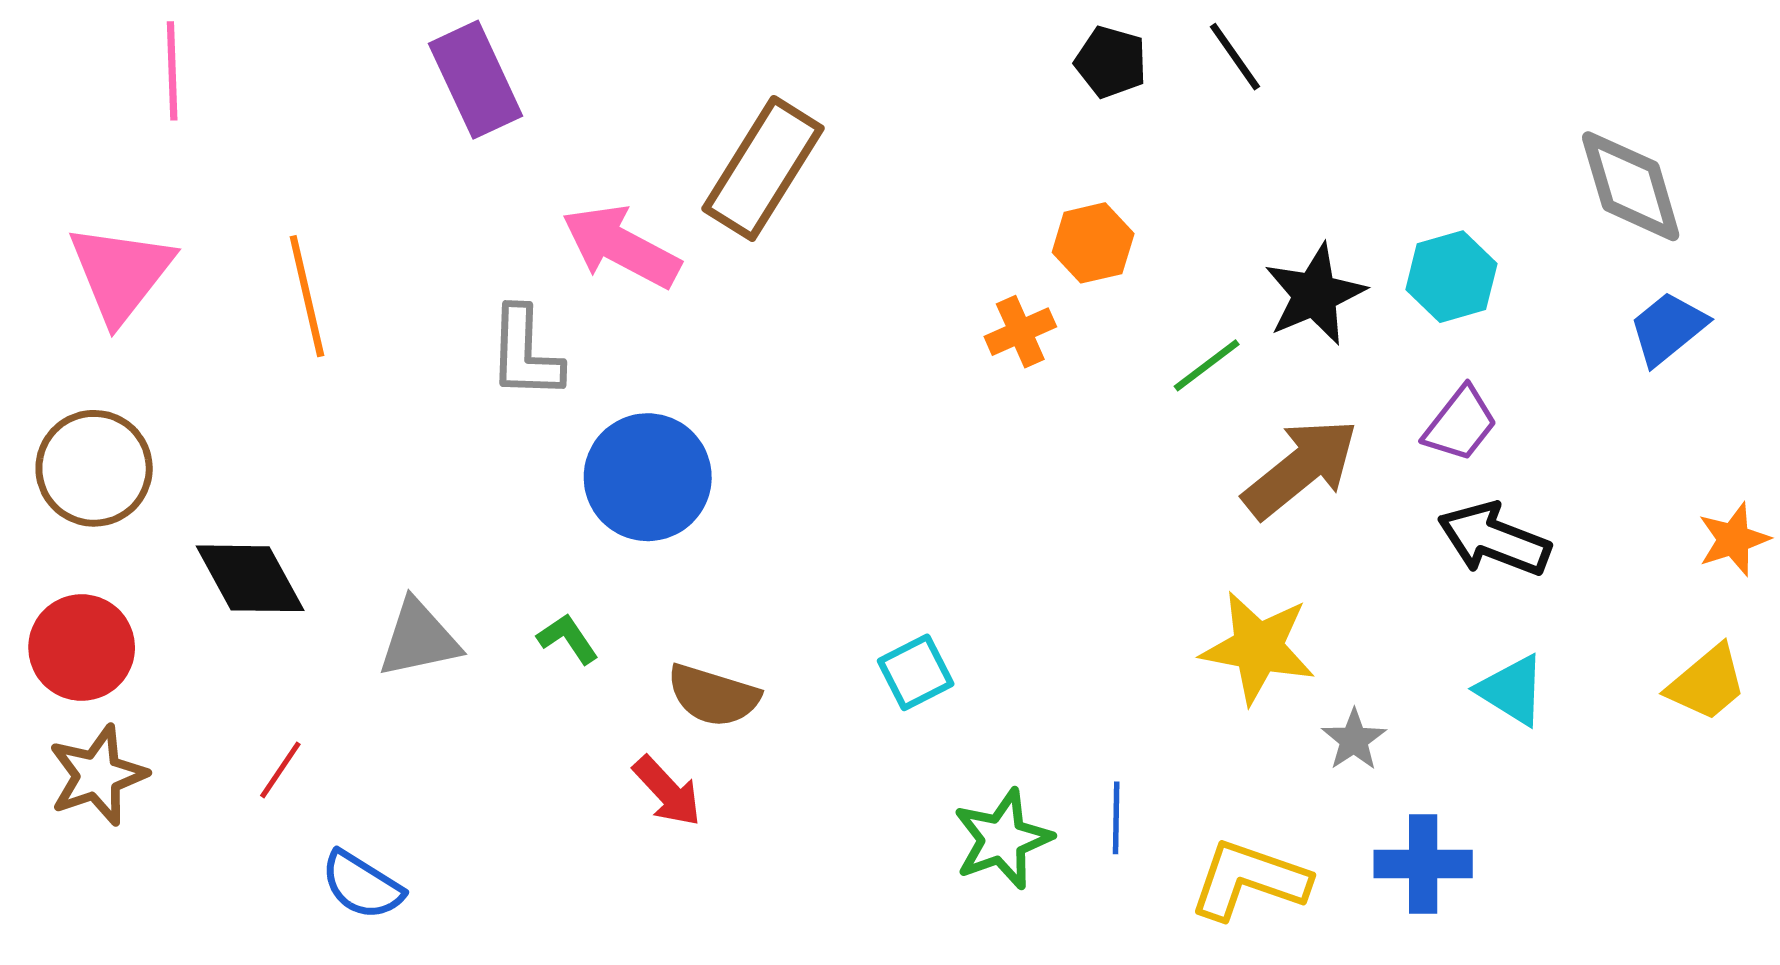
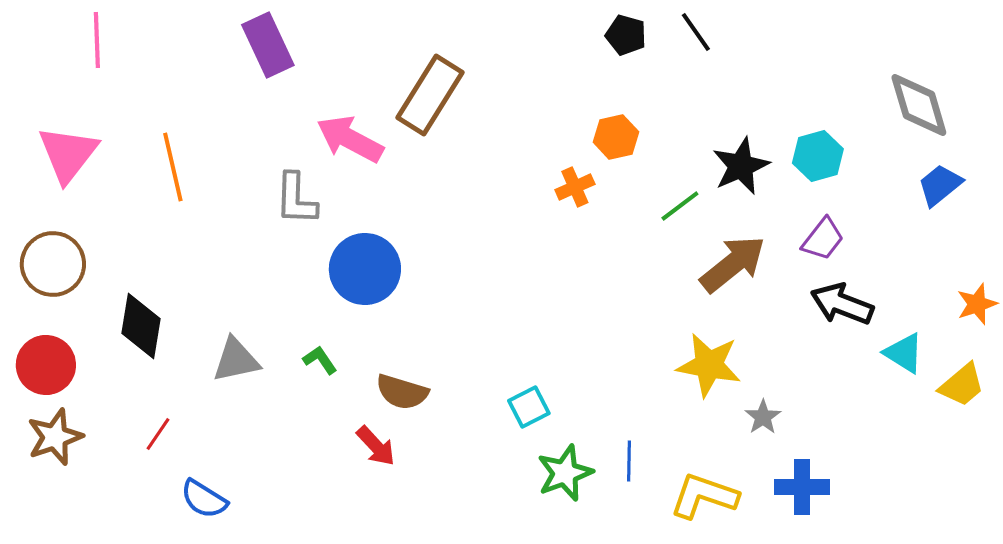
black diamond: (250, 578) -> (141, 326), turned 38
cyan square: (916, 672) -> (529, 407), moved
cyan triangle: (1512, 690) -> (904, 353), moved

